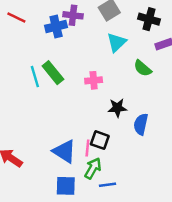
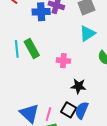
blue semicircle: (141, 124) -> (82, 110), moved
black square: (100, 140) -> (69, 110), moved

